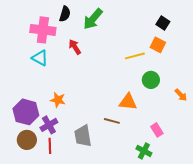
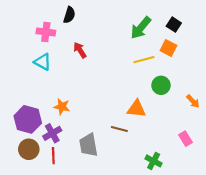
green arrow: (93, 19) -> (141, 28), moved
pink cross: (43, 30) -> (46, 32), size x0.7
pink rectangle: (157, 130) -> (186, 139), moved

